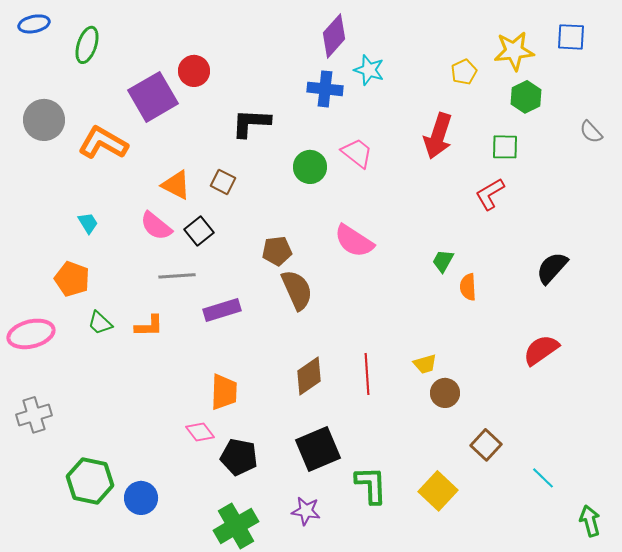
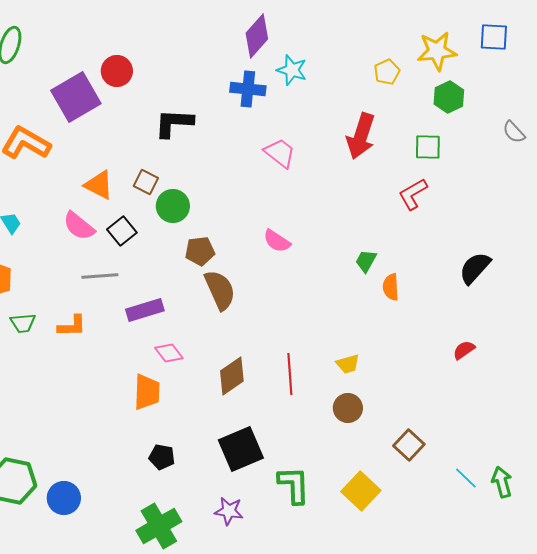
green circle: (310, 167) -> (173, 206), moved
pink semicircle: (354, 241) -> (277, 241), size x0.7
green trapezoid: (100, 323) -> (23, 323), turned -48
red semicircle: (541, 350) -> (464, 350), size x0.6
brown circle: (445, 393) -> (348, 408), moved
pink diamond: (200, 432) -> (169, 353), moved
black pentagon: (239, 457) -> (162, 457), size x0.7
green arrow: (590, 521) -> (502, 482), moved

